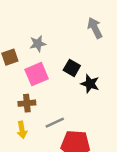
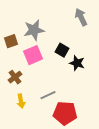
gray star: (38, 44) -> (34, 30), size x1.5
brown cross: (27, 103) -> (15, 77), moved, turned -32

